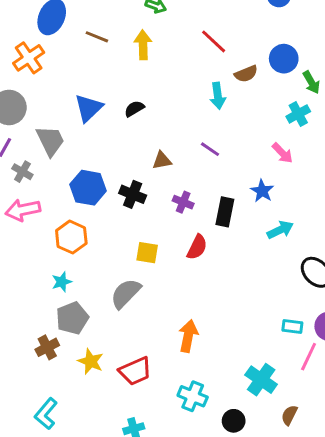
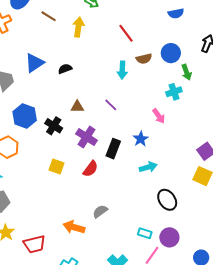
purple cross: (183, 202) -> (87, 137), size x1.5
gray semicircle: (126, 293) -> (100, 211), moved, size x0.7
orange arrow: (188, 336) -> (74, 227), turned -95

